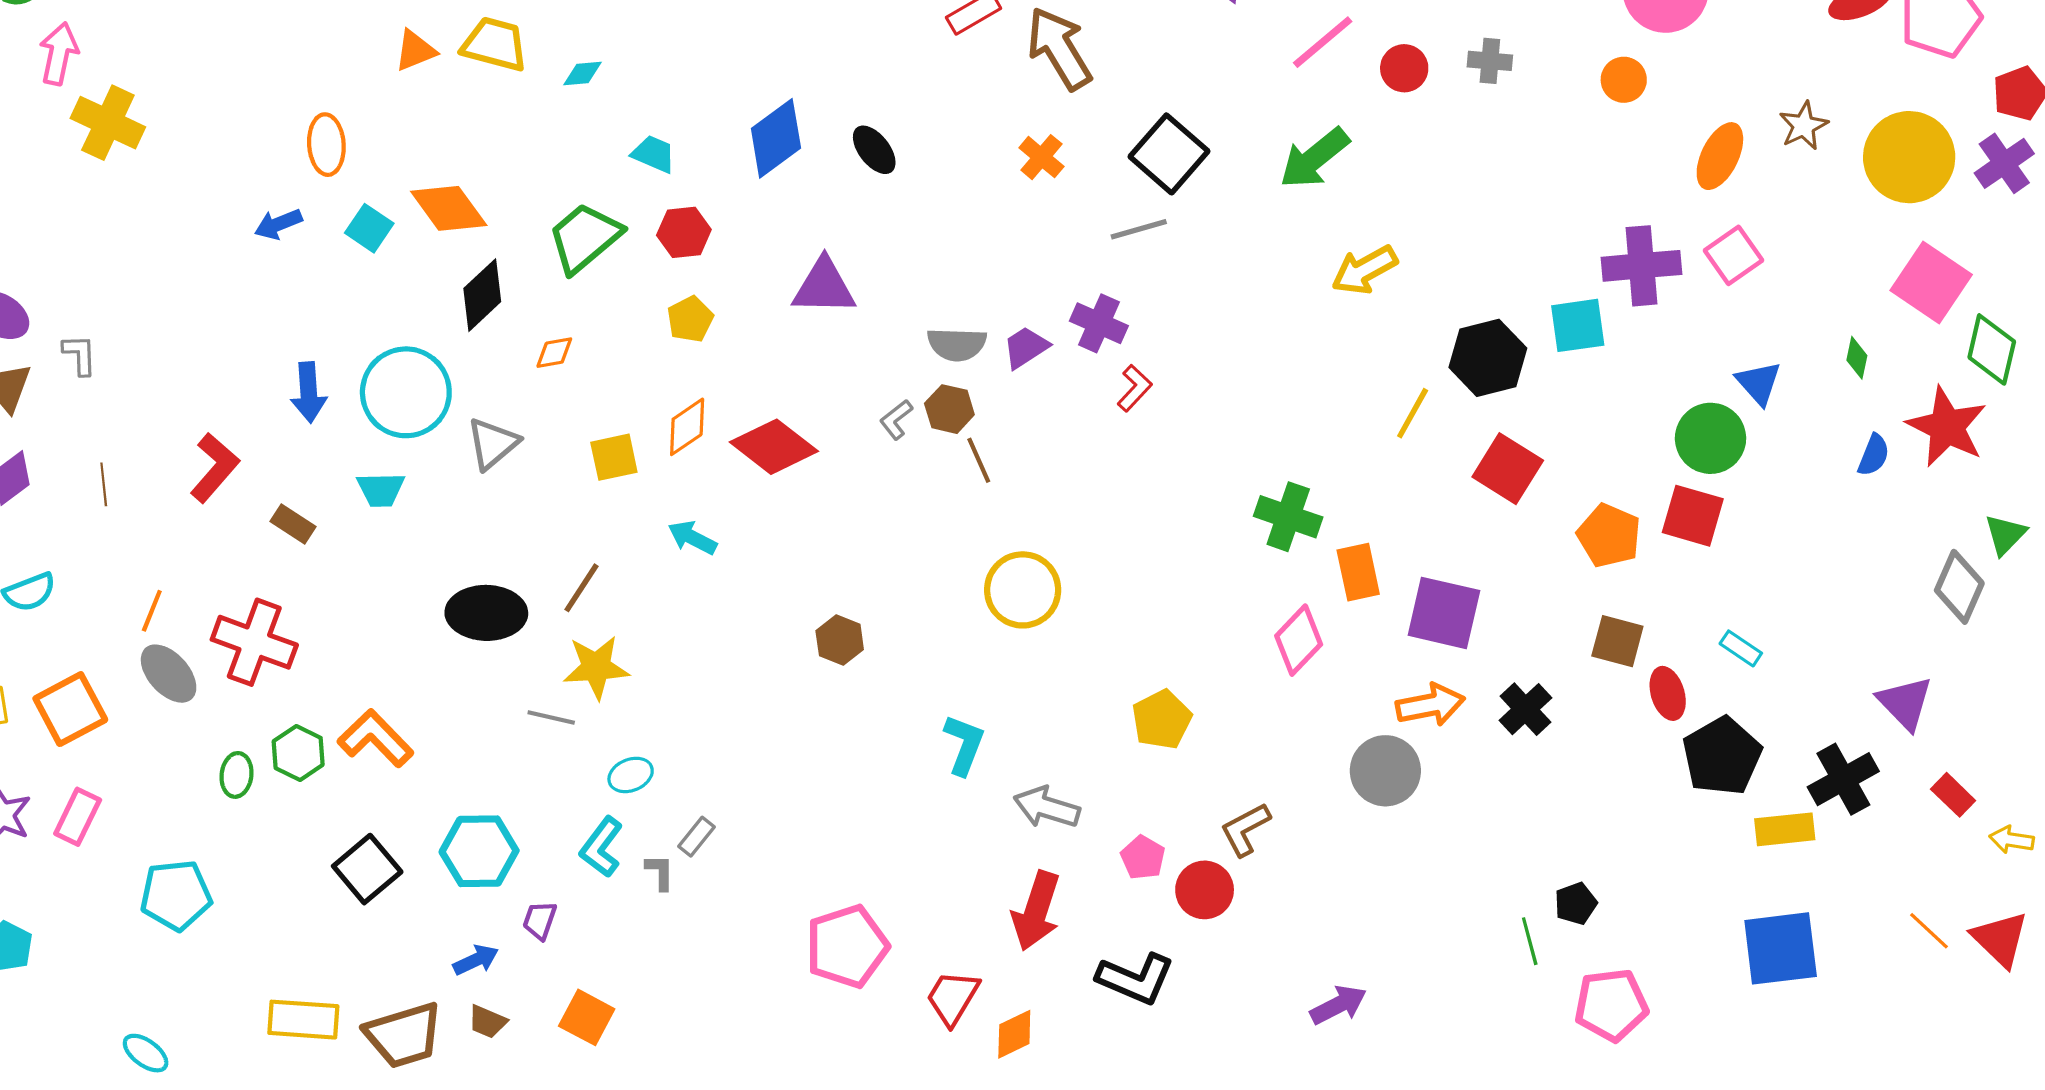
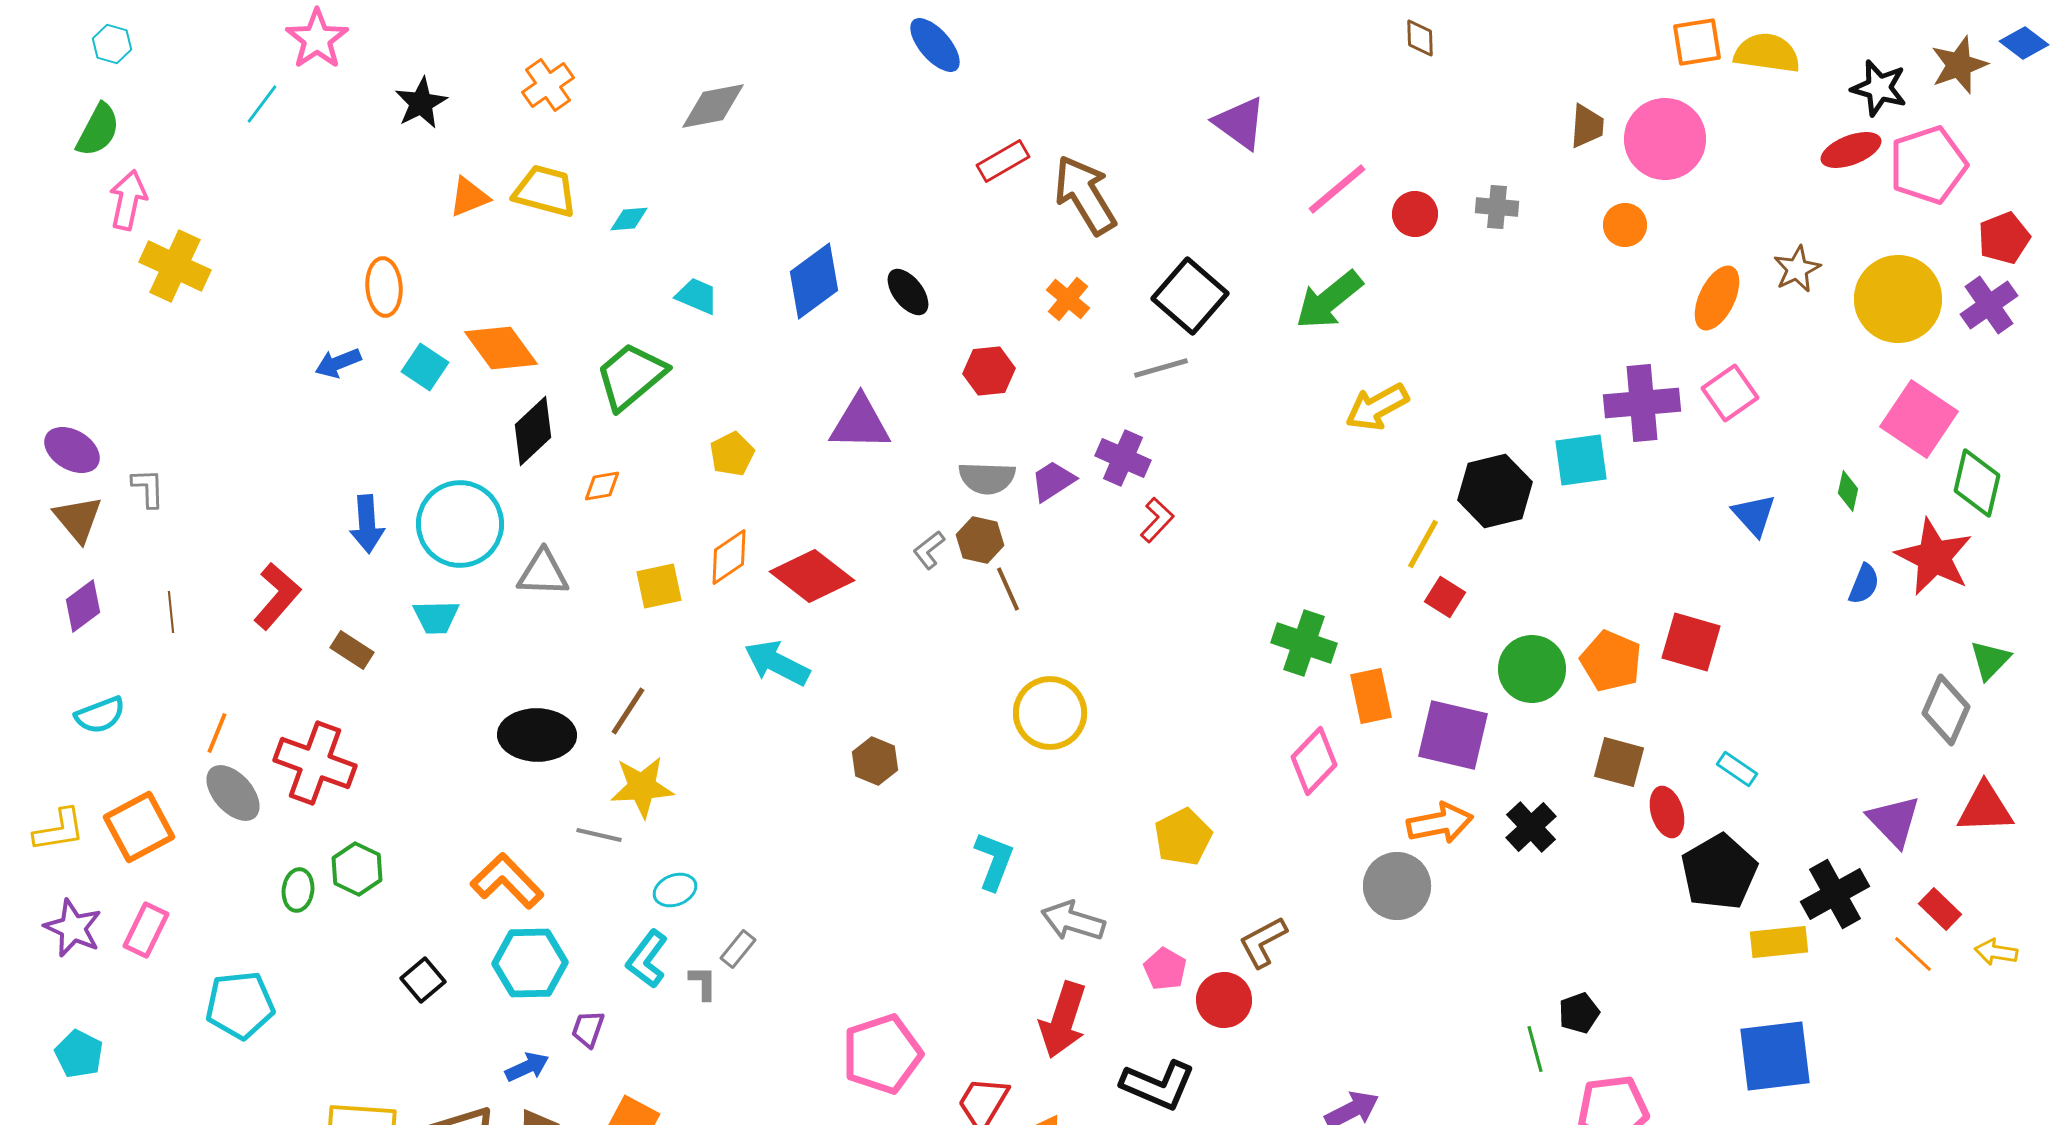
red hexagon: (684, 232) -> (989, 371), moved
green circle: (1711, 438) -> (1532, 669), moved
gray triangle: (493, 444) -> (543, 573), turned 42
red square: (1508, 469) -> (1445, 597), moved, size x0.6
cyan arrow: (692, 538) -> (777, 663), moved, size x1.4
orange L-shape: (376, 738) -> (507, 881), moved
black square: (367, 869) -> (423, 980), size x0.7
orange line: (1929, 931) -> (1913, 954), moved
red triangle: (2000, 939) -> (1985, 808), moved, turned -46

